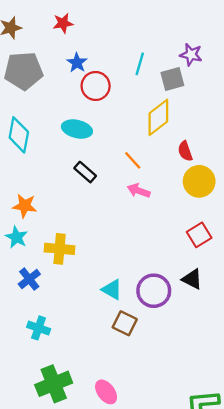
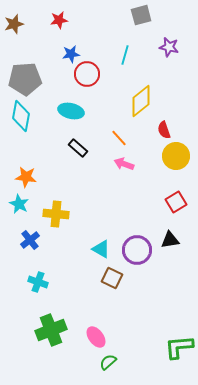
blue star: (77, 63) -> (71, 54), turned 30
gray pentagon: (23, 71) -> (25, 79), moved
gray square: (172, 79) -> (141, 15), moved
black triangle: (192, 279) -> (170, 240), turned -36

